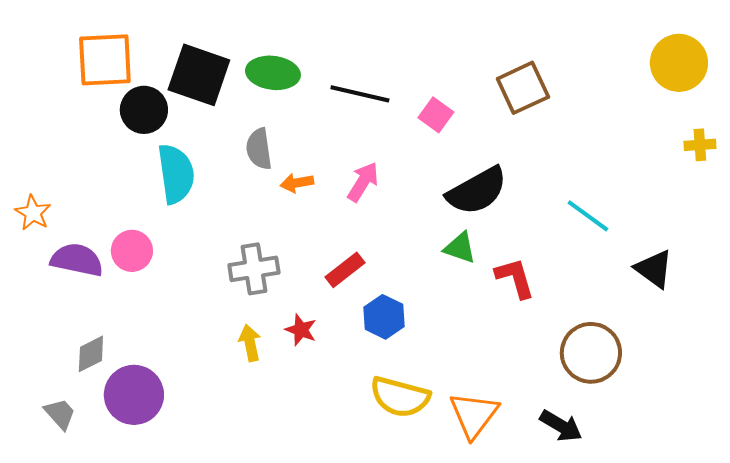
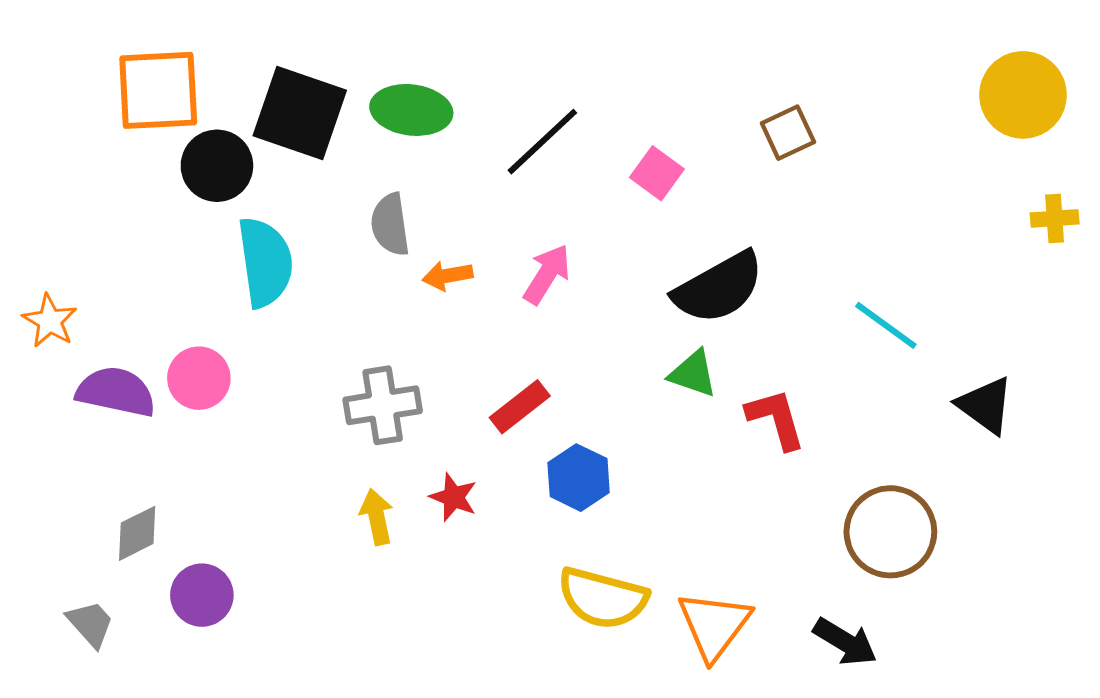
brown square: (523, 88) -> (788, 133), size x0.7
black line: (360, 94) -> (542, 142), turned -56
purple circle: (134, 395) -> (202, 595), size x0.7

